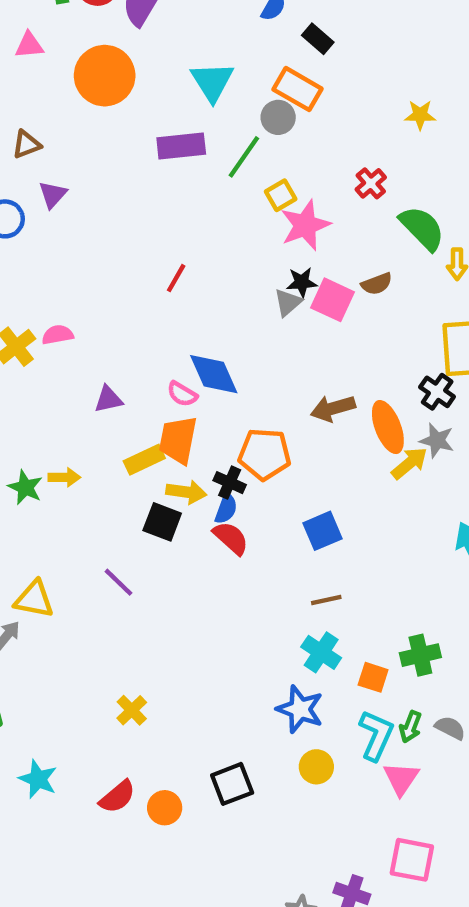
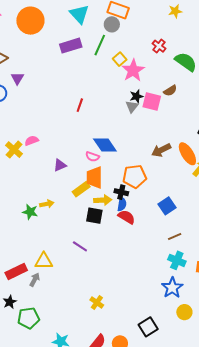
blue star: (300, 709) -> (172, 288), turned 30

